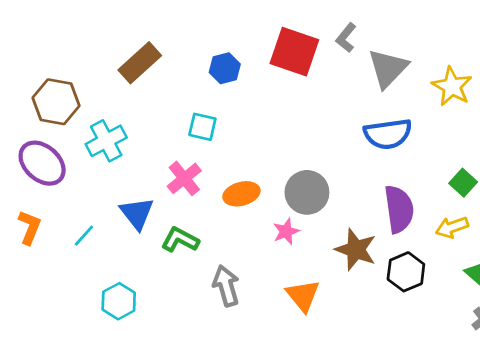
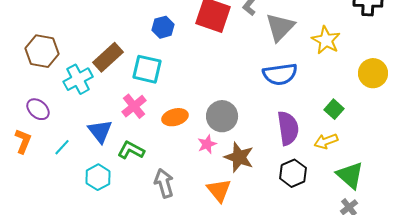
brown rectangle: (140, 63) -> (108, 57), moved
cyan square: (202, 127) -> (147, 69), size x1.4
purple ellipse: (42, 163) -> (38, 109), moved, size x0.7
brown star: (356, 250) -> (239, 157), moved
cyan hexagon: (119, 301) -> (98, 177), moved

